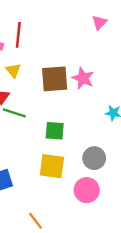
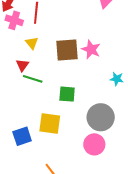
gray circle: (94, 158) -> (101, 117), size x1.4
yellow square: (52, 166) -> (50, 123), moved

